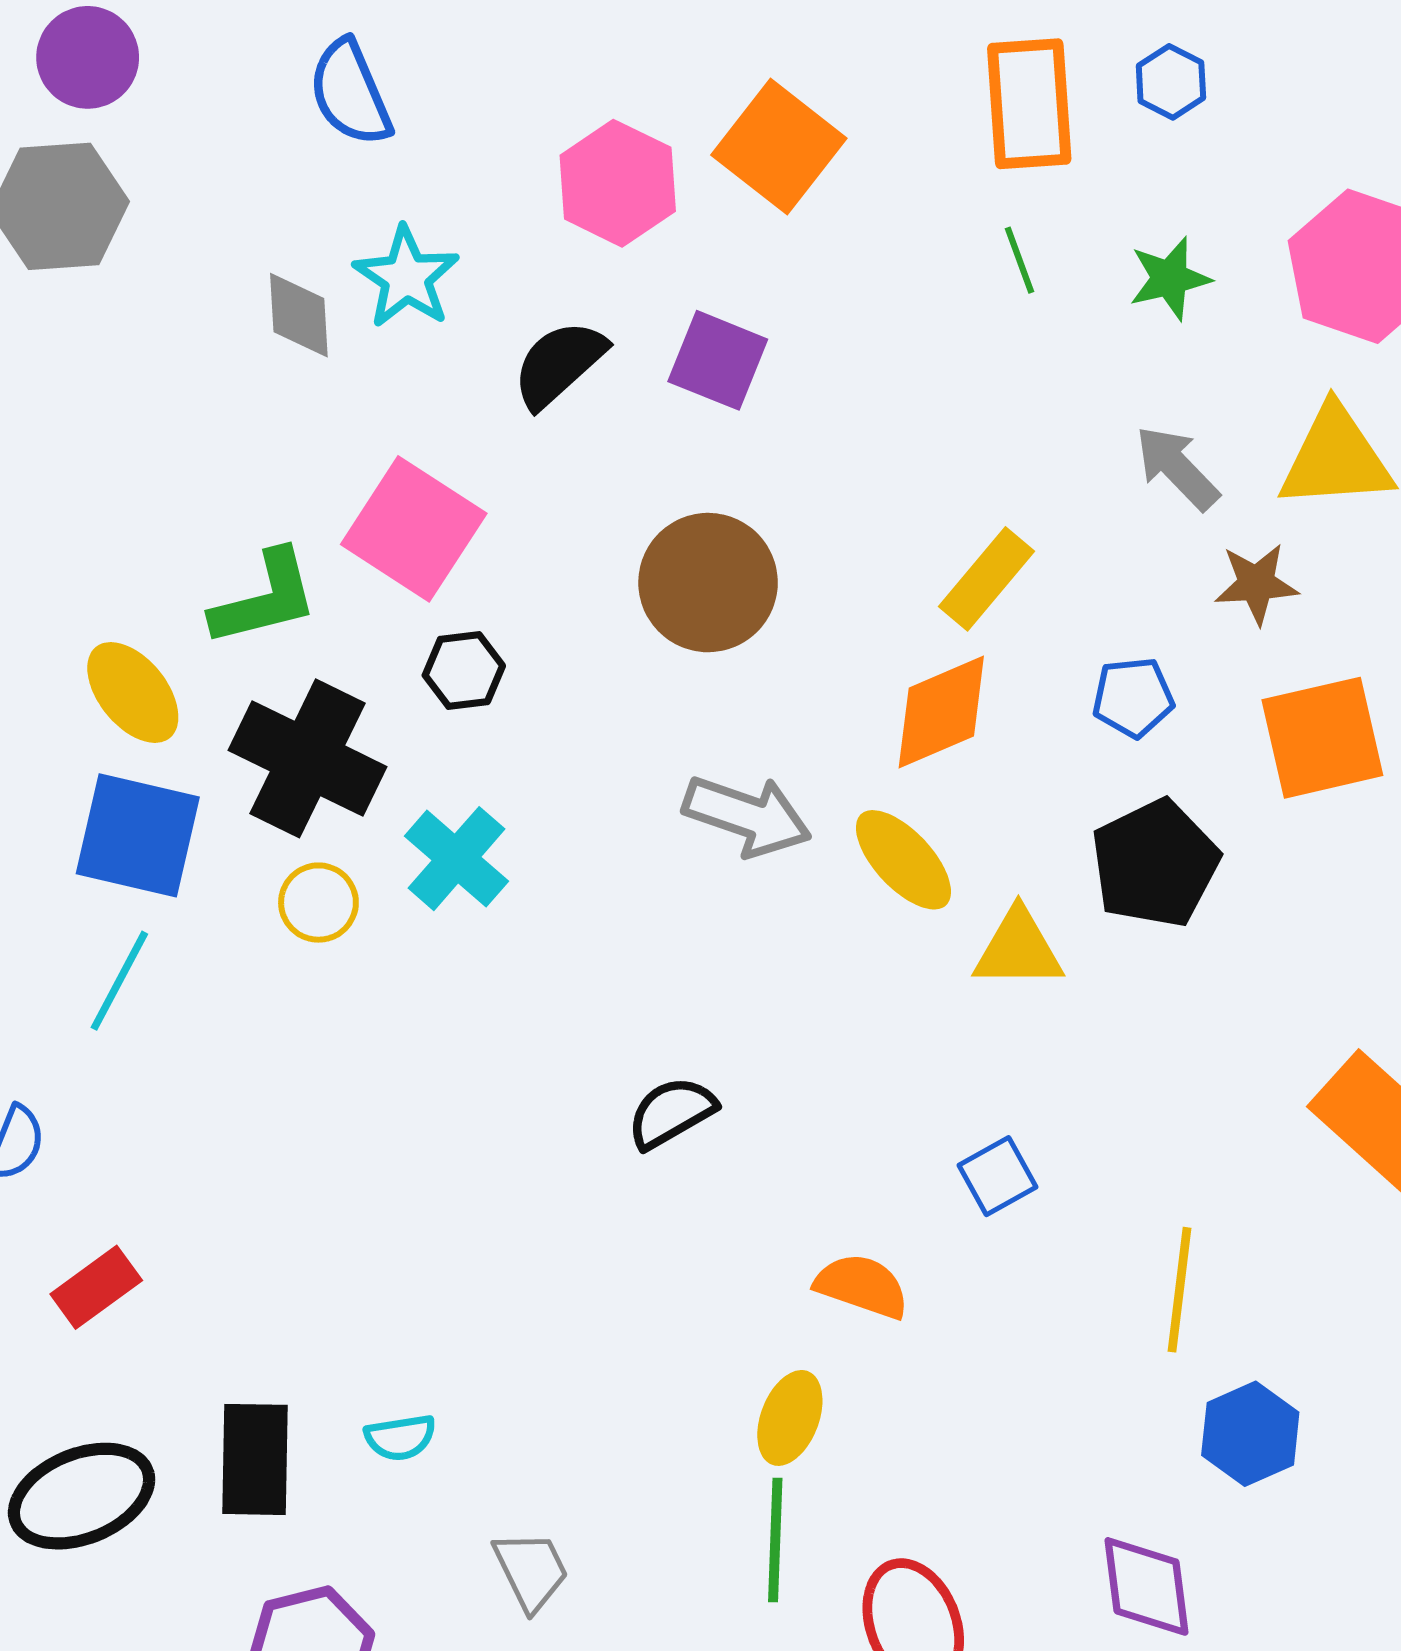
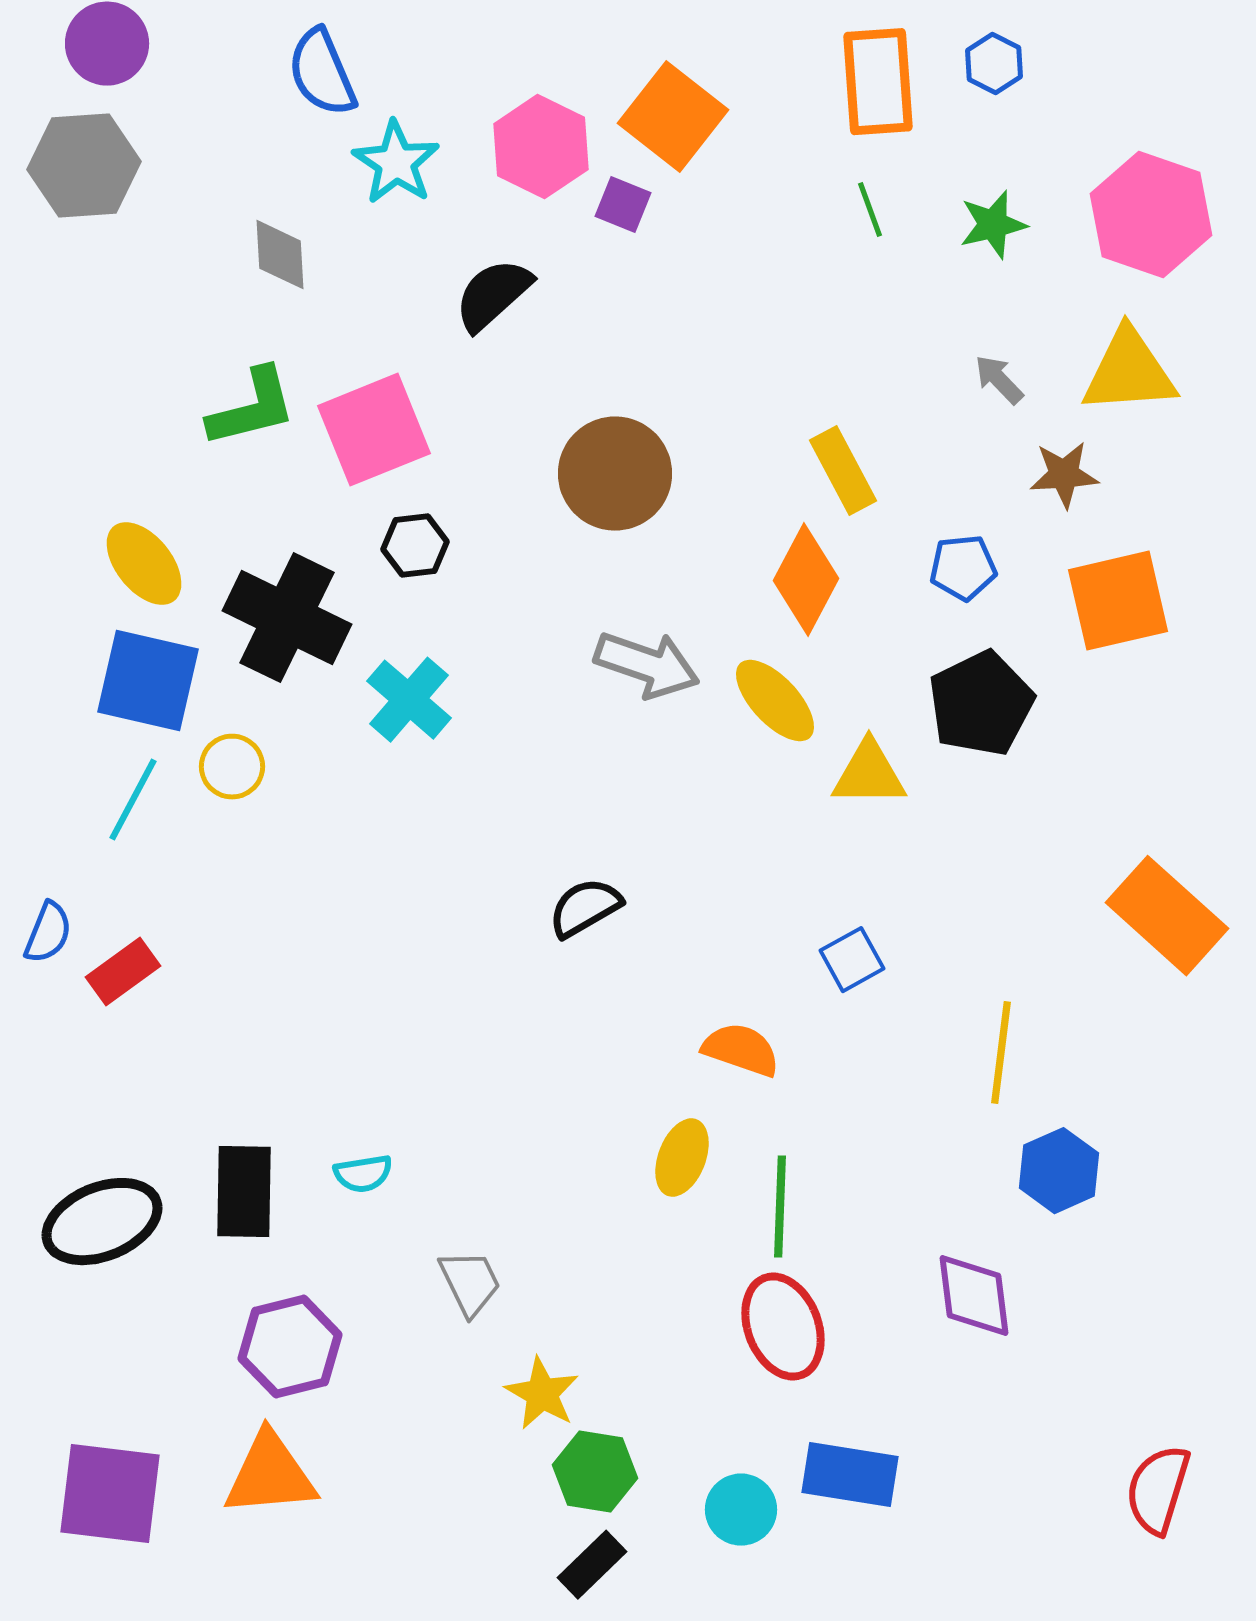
cyan star: (406, 277) -> (396, 163), moved
purple square: (718, 360) -> (623, 205), moved, size x0.7
gray arrow: (1177, 468) -> (999, 380), size x0.7
pink square: (414, 529) -> (374, 430), turned 35
yellow rectangle: (987, 579) -> (843, 471), turned -68
green L-shape: (265, 598) -> (252, 408), moved
orange diamond: (941, 712) -> (806, 580), turned -39
yellow circle: (318, 903) -> (232, 767), moved
red rectangle: (96, 1287) -> (123, 972), moved
green line: (775, 1540) -> (780, 1207), moved

